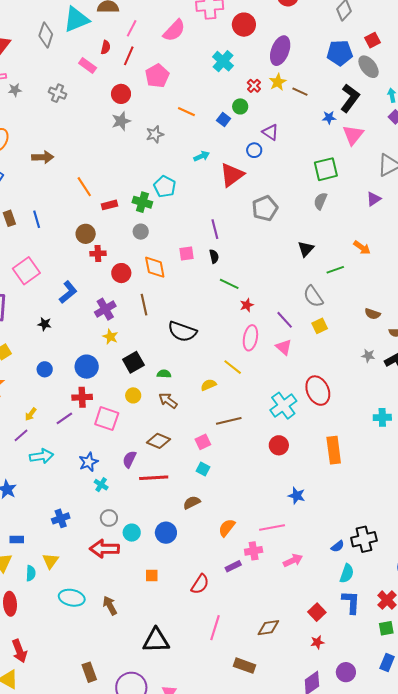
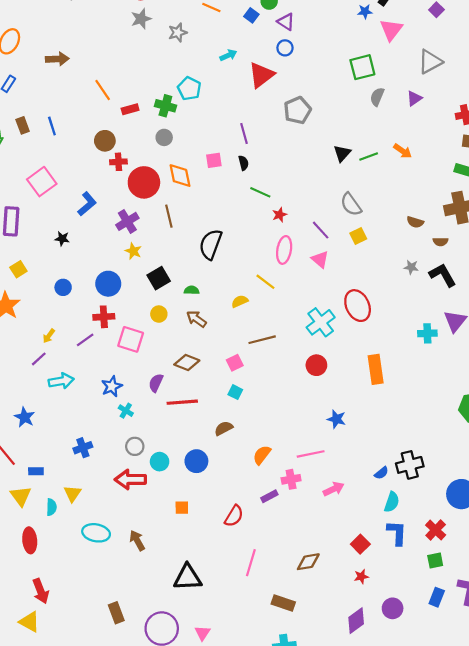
purple triangle: (270, 132) -> (286, 22), moved
gray semicircle: (320, 201) -> (377, 97), moved
green line: (335, 270) -> (369, 156), moved
red circle: (121, 273) -> (144, 182), size x1.5
black semicircle: (182, 331) -> (211, 244), turned 92

